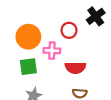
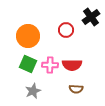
pink cross: (52, 51) -> (50, 65), moved
green square: (28, 67) -> (28, 64), turned 30

